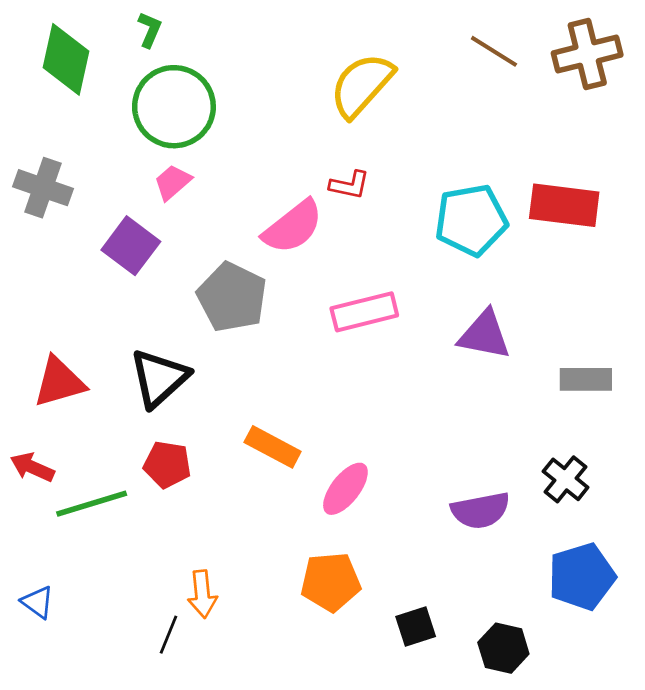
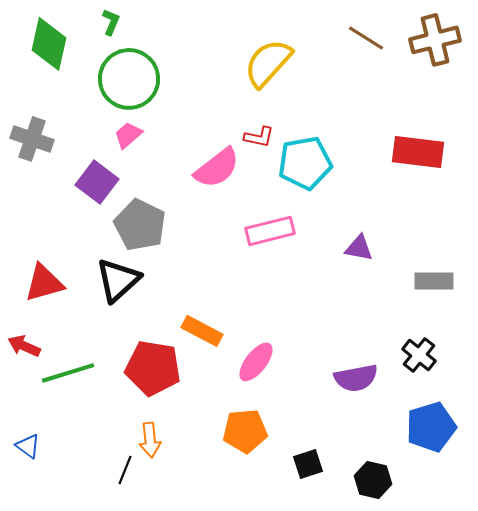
cyan pentagon: (471, 220) -> (305, 163), moved
gray pentagon: (232, 297) -> (140, 225), moved
purple triangle: (485, 335) -> (359, 248), size x0.7
red pentagon: (167, 464) -> (153, 368), moved, size x1.6

